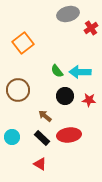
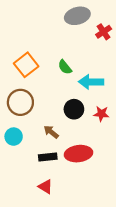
orange square: (23, 43) -> (26, 65), moved
green semicircle: (57, 71) -> (65, 67), moved
cyan circle: (12, 137) -> (14, 137), moved
black rectangle: (42, 138) -> (48, 157), turned -49

